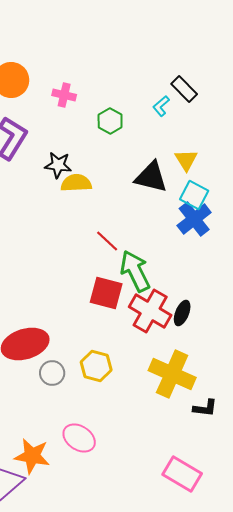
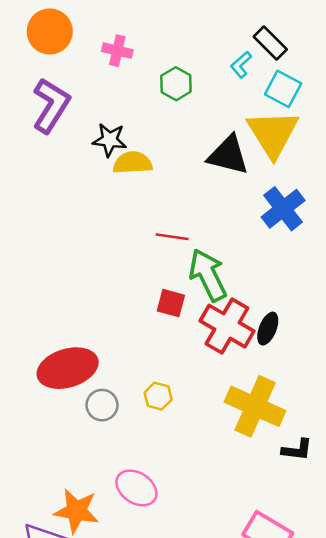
yellow triangle: (186, 160) -> (273, 133), size x1.8
cyan square: (194, 195) -> (283, 89), moved
red line: (107, 241) -> (172, 237), turned -35
red square: (106, 293) -> (171, 303), size x0.7
yellow hexagon: (96, 366) -> (158, 396), size x0.7

